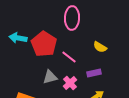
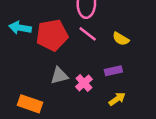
red pentagon: (44, 44) -> (52, 35), turned 30
pink line: (69, 57) -> (88, 34), moved

